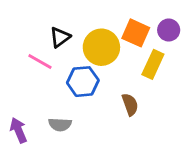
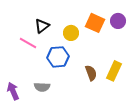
yellow circle: (101, 47) -> (71, 33), size x0.6
yellow rectangle: (153, 64) -> (114, 71), moved

